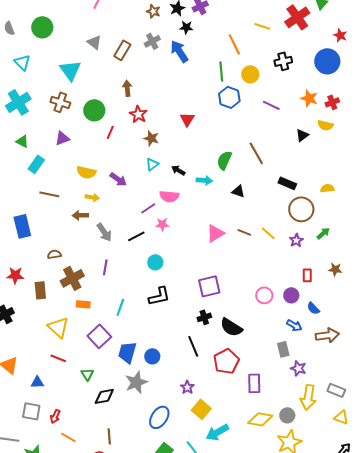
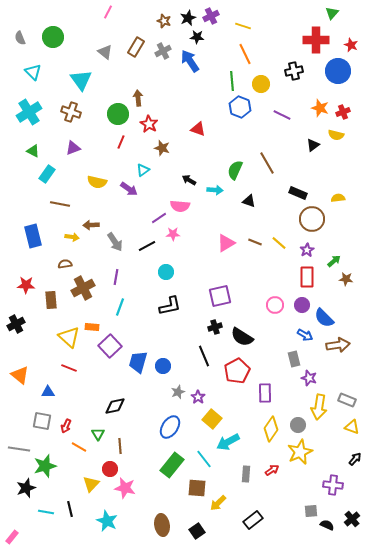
red cross: (297, 17) -> (316, 40), moved, turned 35
yellow line: (262, 26) -> (243, 26), moved
brown rectangle: (122, 50) -> (136, 47), moved
green circle: (94, 110) -> (118, 114), moved
red triangle: (187, 119) -> (198, 129), turned -42
cyan triangle: (152, 164) -> (143, 170), moved
yellow arrow: (92, 197) -> (72, 237), moved
green arrow: (323, 233) -> (334, 261), moved
red rectangle: (307, 275) -> (307, 277), moved, size x1.5
orange rectangle: (83, 304) -> (92, 327), moved
cyan line: (120, 307) -> (120, 307), moved
blue semicircle: (313, 308) -> (324, 318), size x1.5
green triangle: (87, 374) -> (98, 434), moved
gray star: (136, 382) -> (178, 392), moved, size x0.6
yellow diamond: (260, 419) -> (271, 429), turned -65

